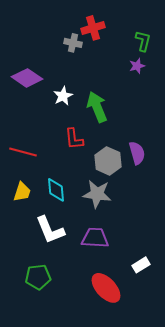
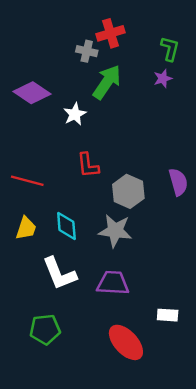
green arrow: (97, 107) -> (107, 82), moved, turned 56
purple semicircle: (137, 153) -> (178, 182), moved
white rectangle: (141, 265) -> (168, 315), turned 36

